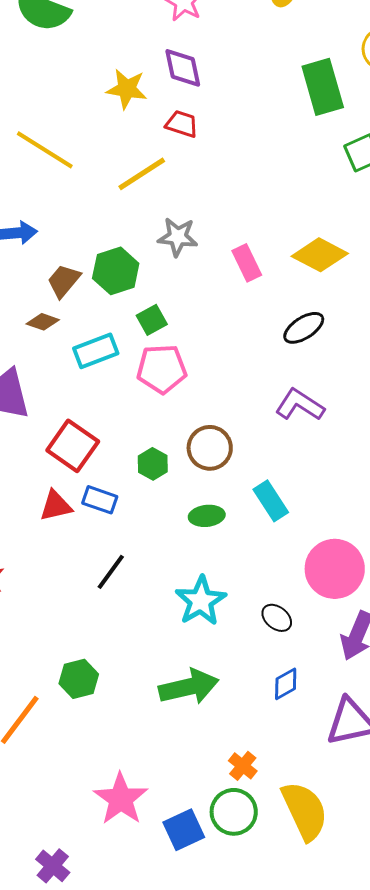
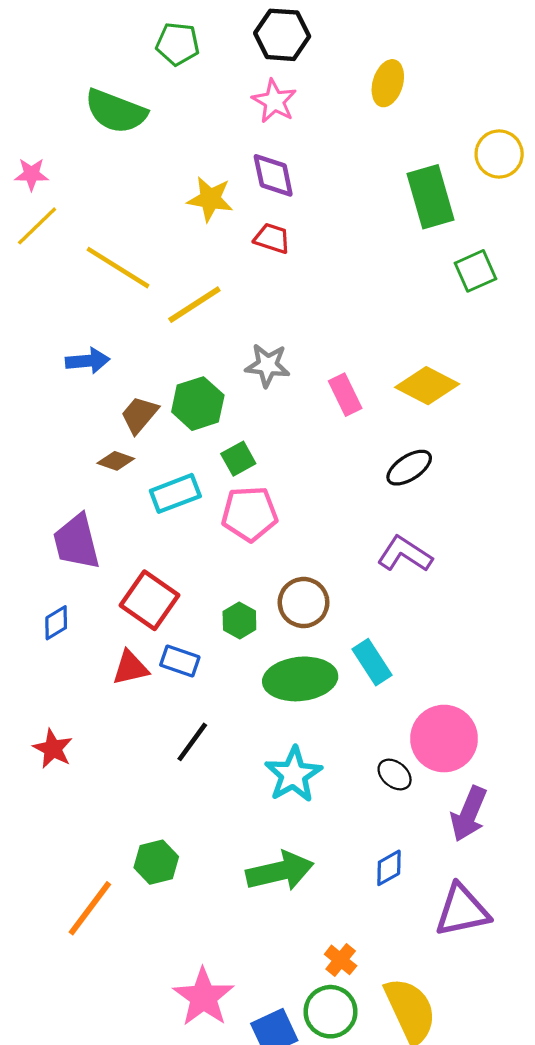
yellow line: (142, 174) -> (194, 305), moved
green ellipse: (207, 516) -> (300, 679), size x1.8
black ellipse: (277, 618) -> (395, 775), moved

